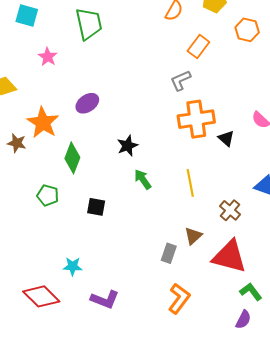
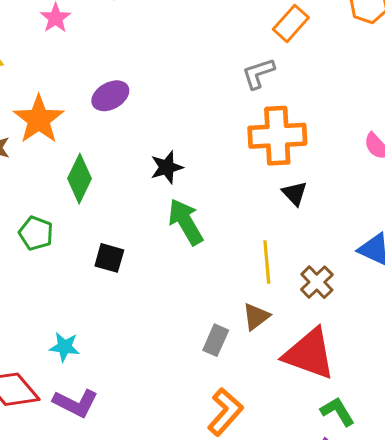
black triangle: (226, 138) -> (295, 193), moved
green arrow: (143, 179) -> (186, 222), size x1.4
yellow line: (190, 183) -> (267, 262), moved
purple L-shape: (105, 299) -> (76, 403), moved

